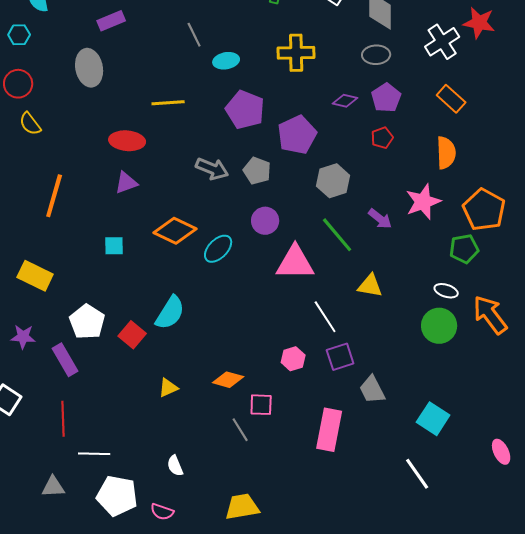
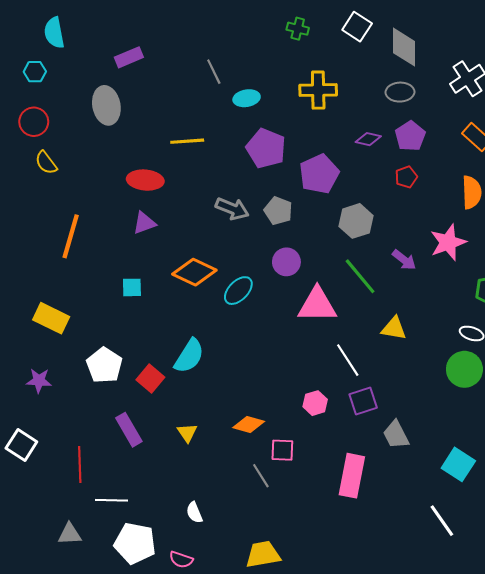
purple rectangle: (65, 360) -> (129, 430), moved
yellow triangle: (168, 388) -> (187, 433), turned -40

